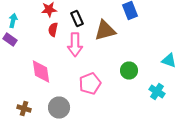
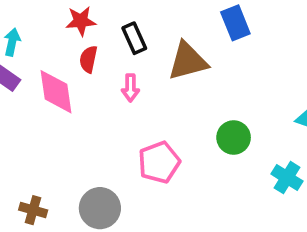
pink arrow: (75, 44) -> (130, 88), size x0.6
pink diamond: (41, 72) -> (56, 92), moved

